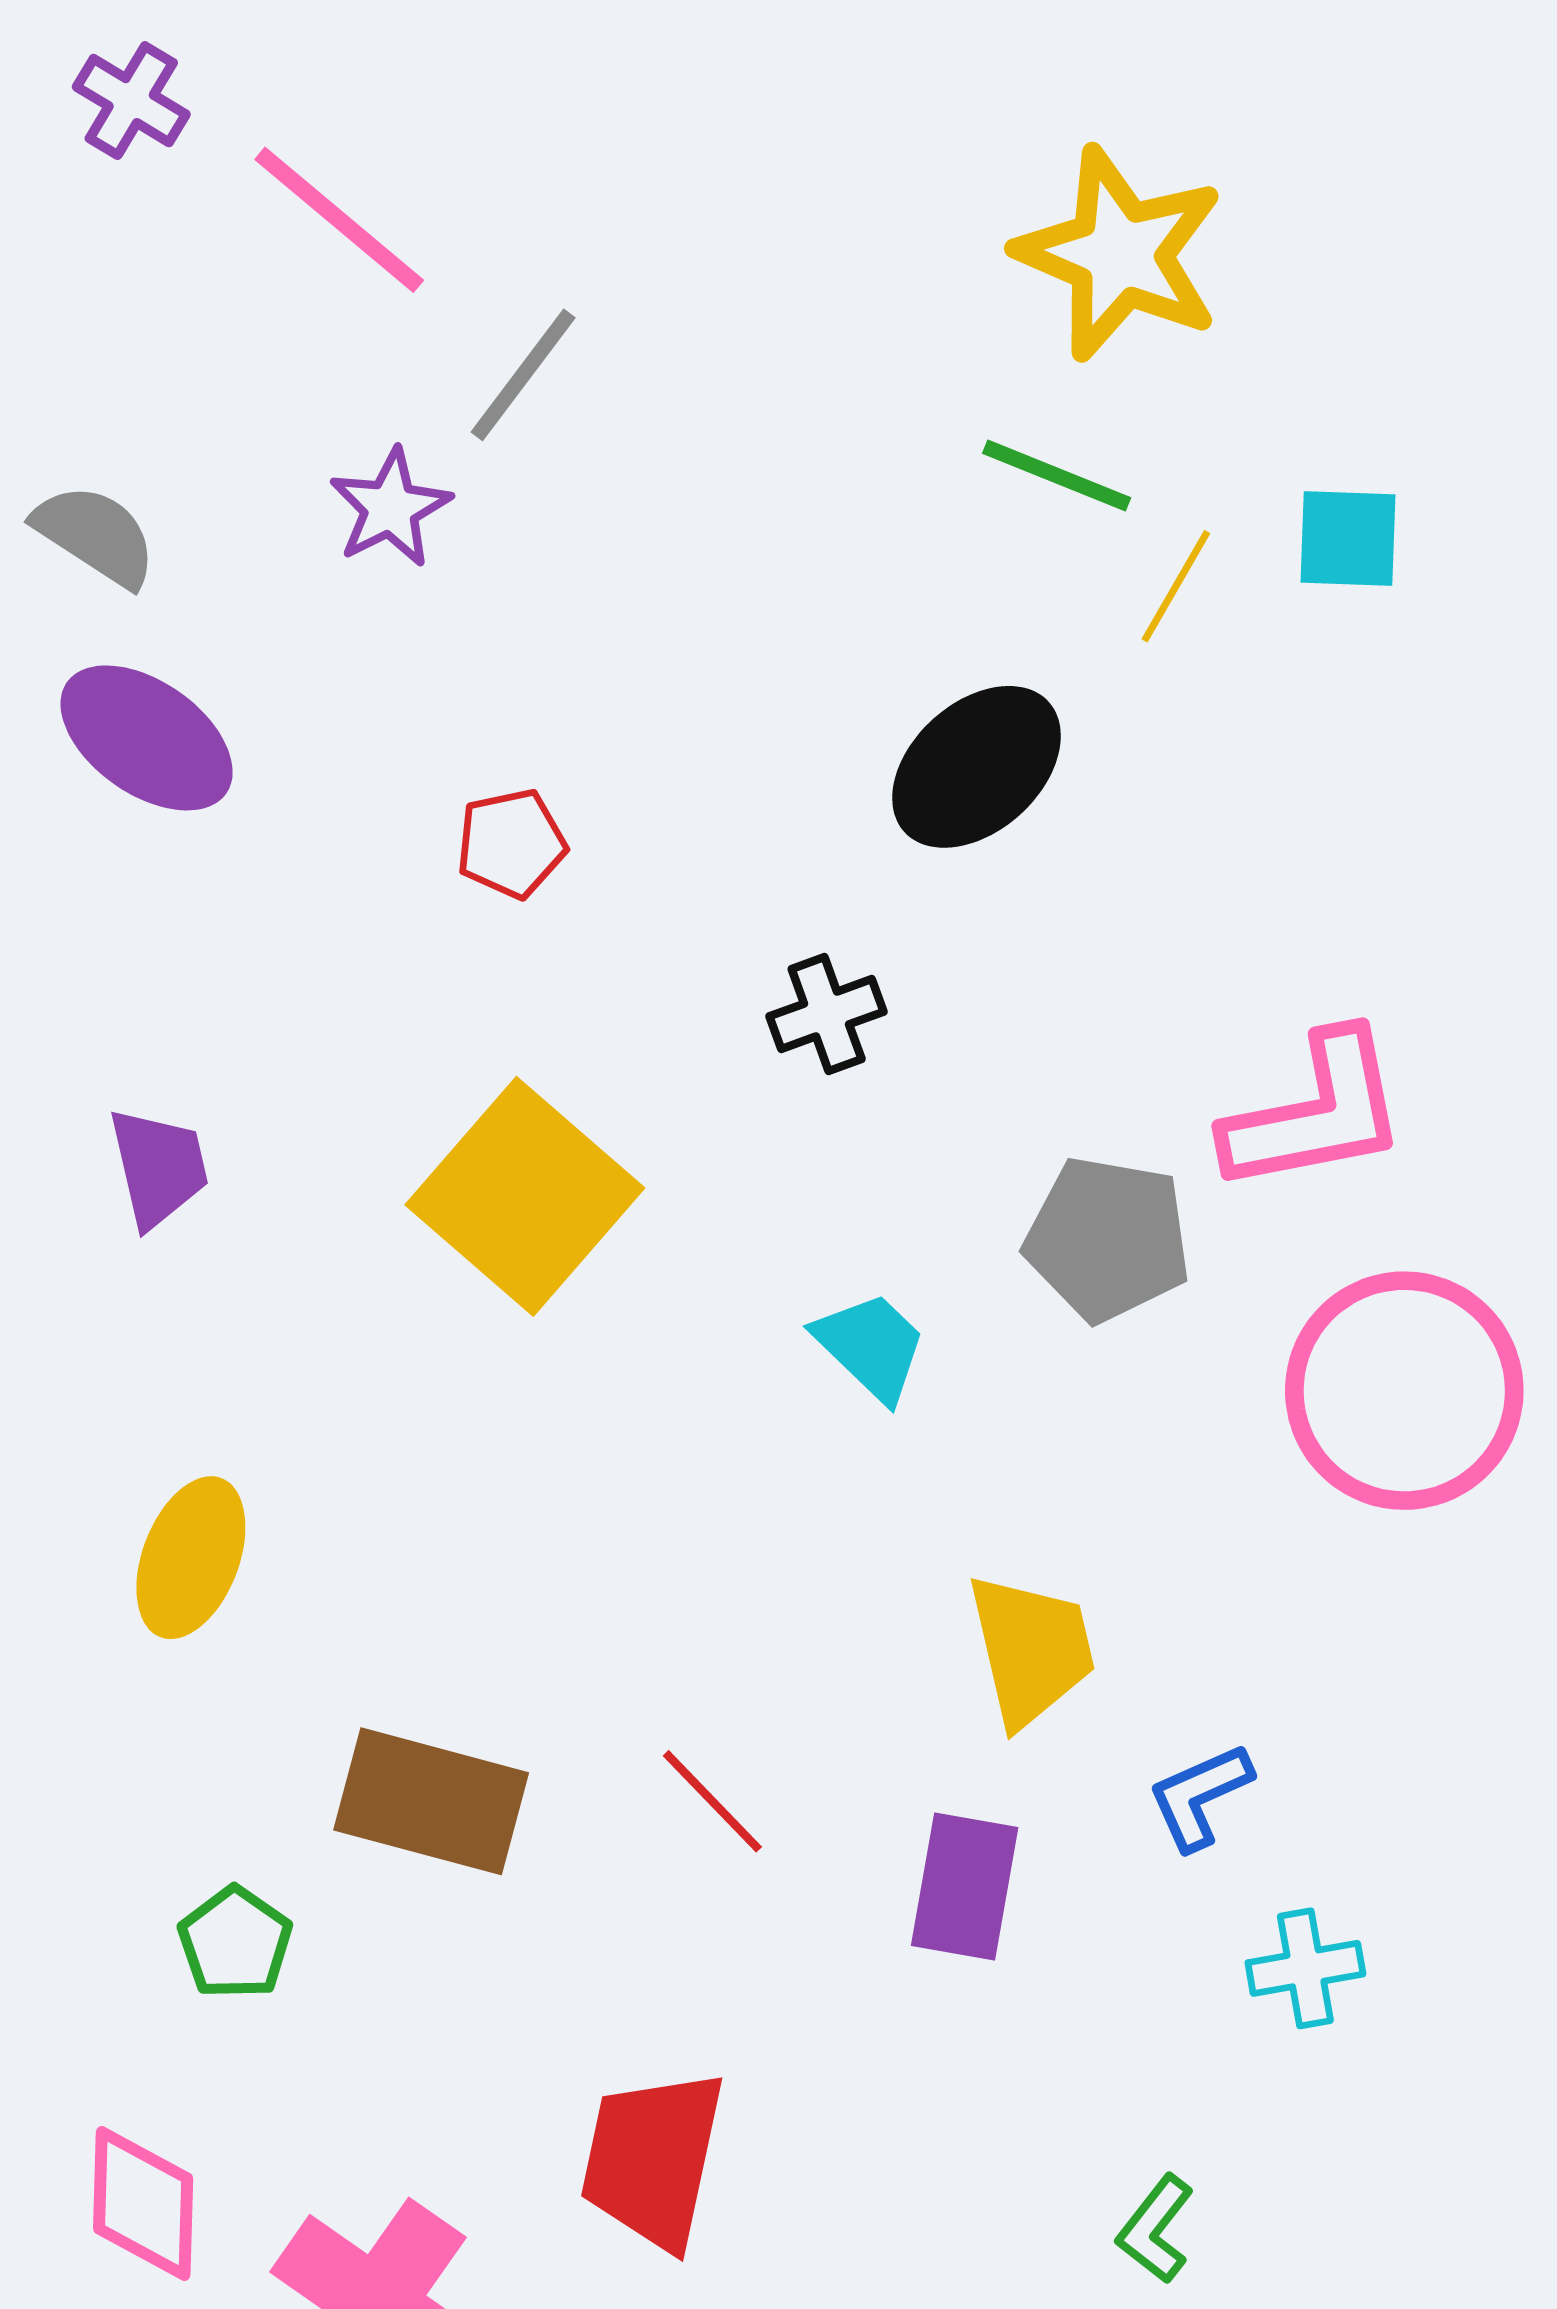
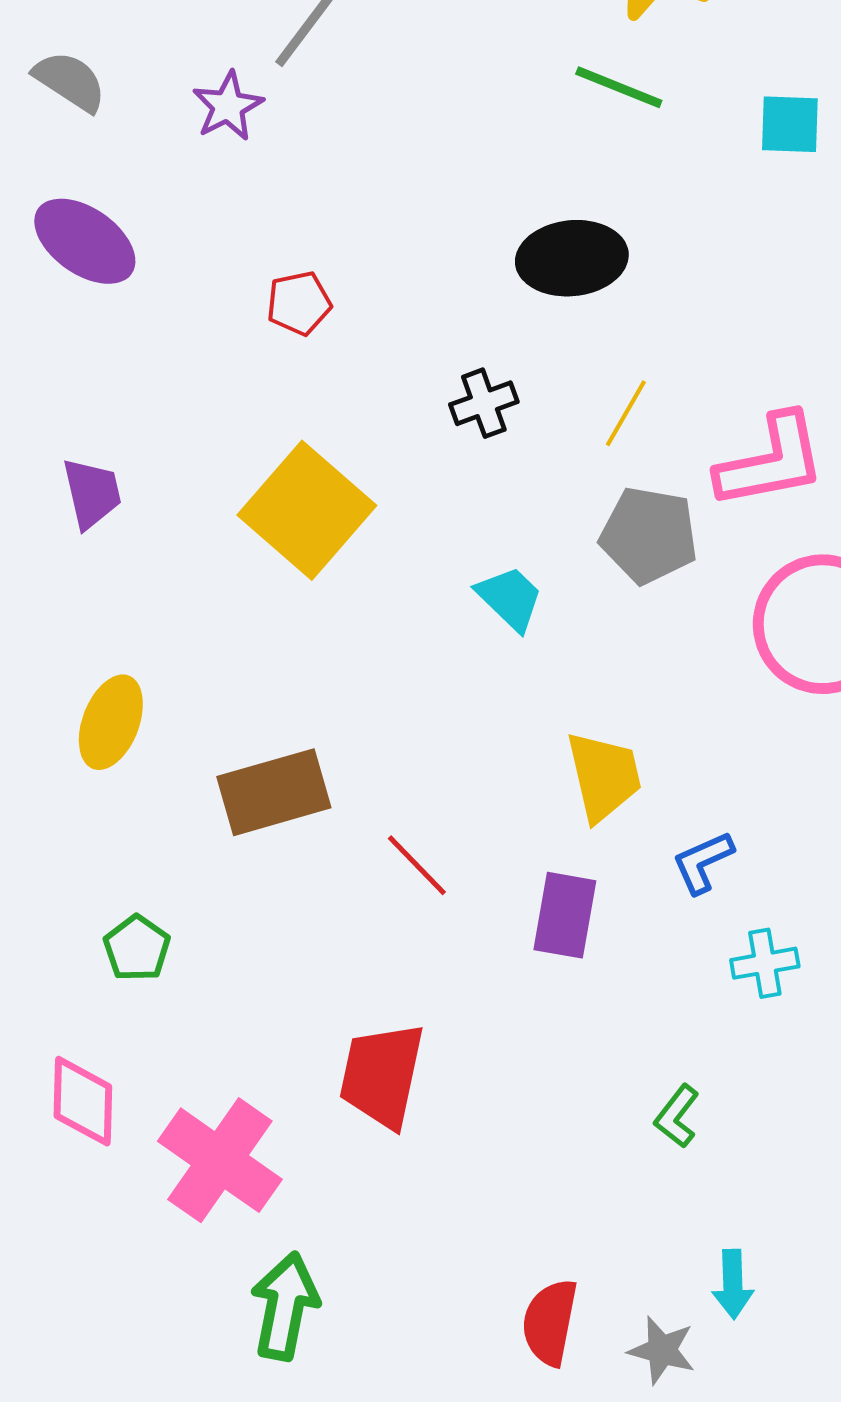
gray semicircle: (95, 535) -> (70, 81), moved
yellow line: (1176, 586) -> (626, 413), moved
black ellipse: (977, 767) -> (572, 258), turned 36
brown rectangle: (431, 1801) -> (274, 792), moved, turned -31

